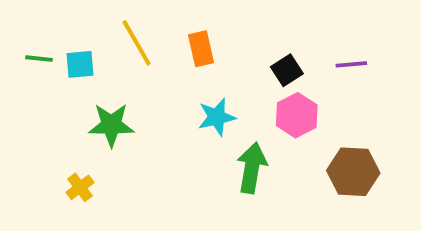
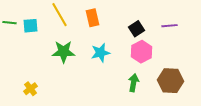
green star: (111, 125) -> (63, 52), moved
green arrow: (252, 168) -> (133, 83), moved, size x0.7

